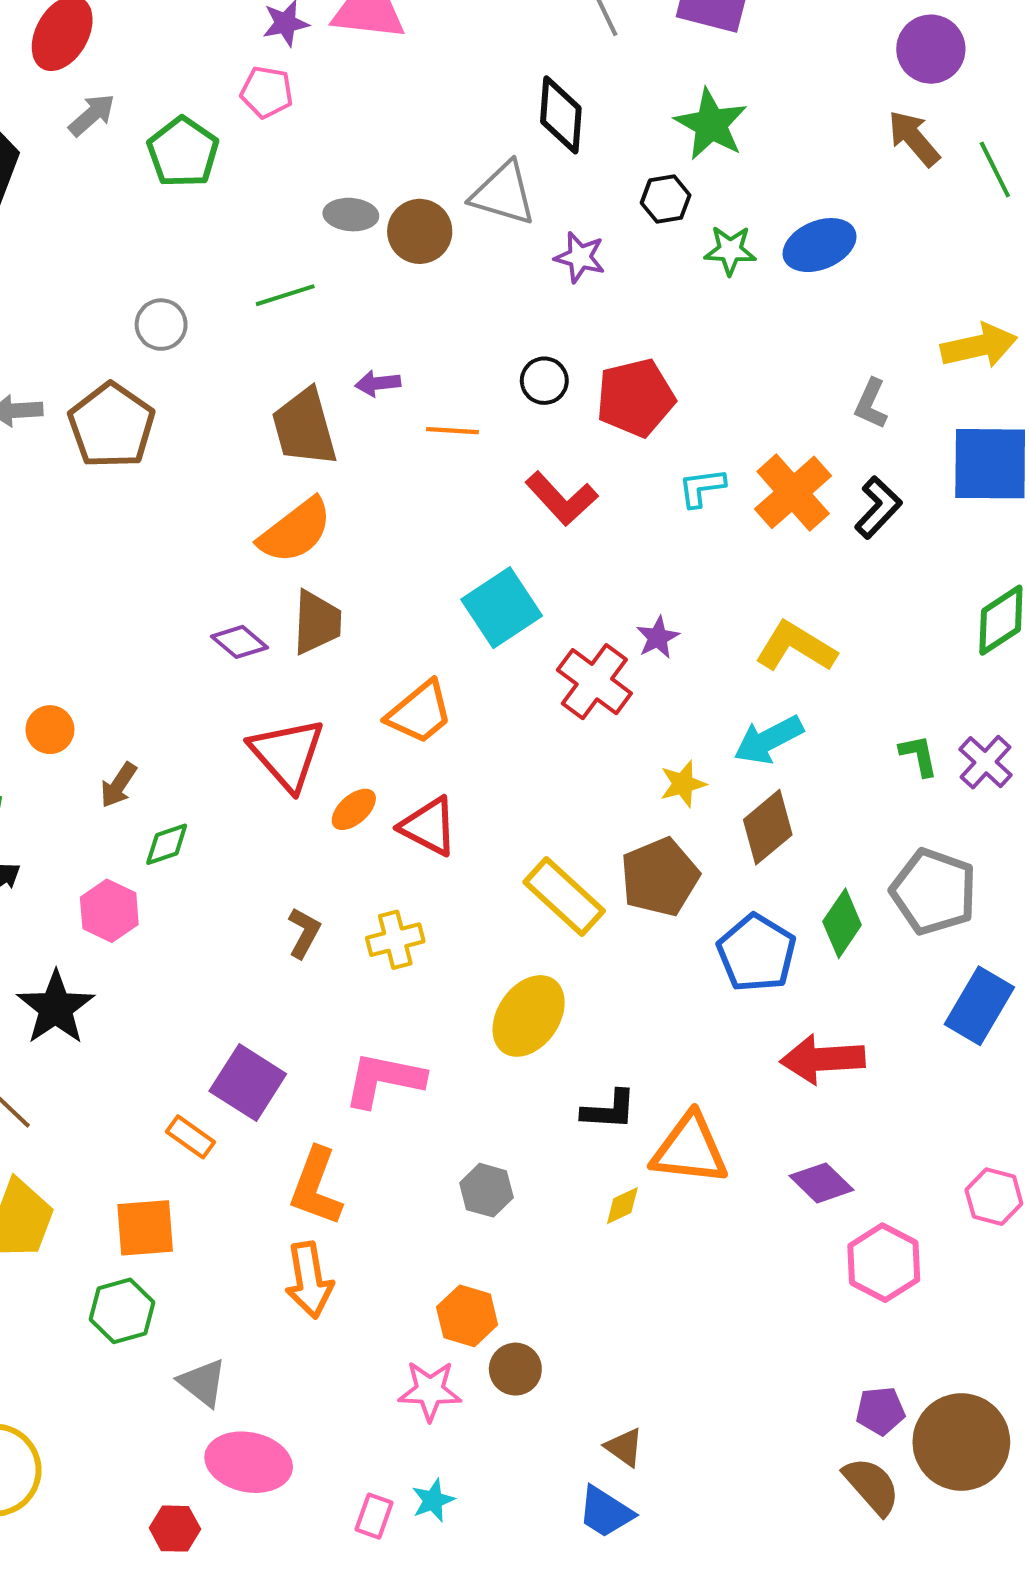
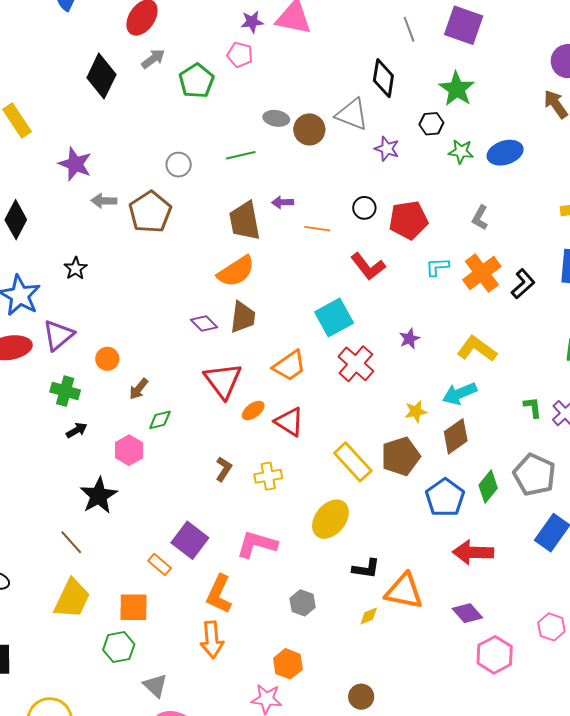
gray L-shape: (871, 404) -> (480, 218), moved
red cross: (594, 682) -> (356, 364), moved
brown circle: (515, 1369) -> (361, 697), moved

